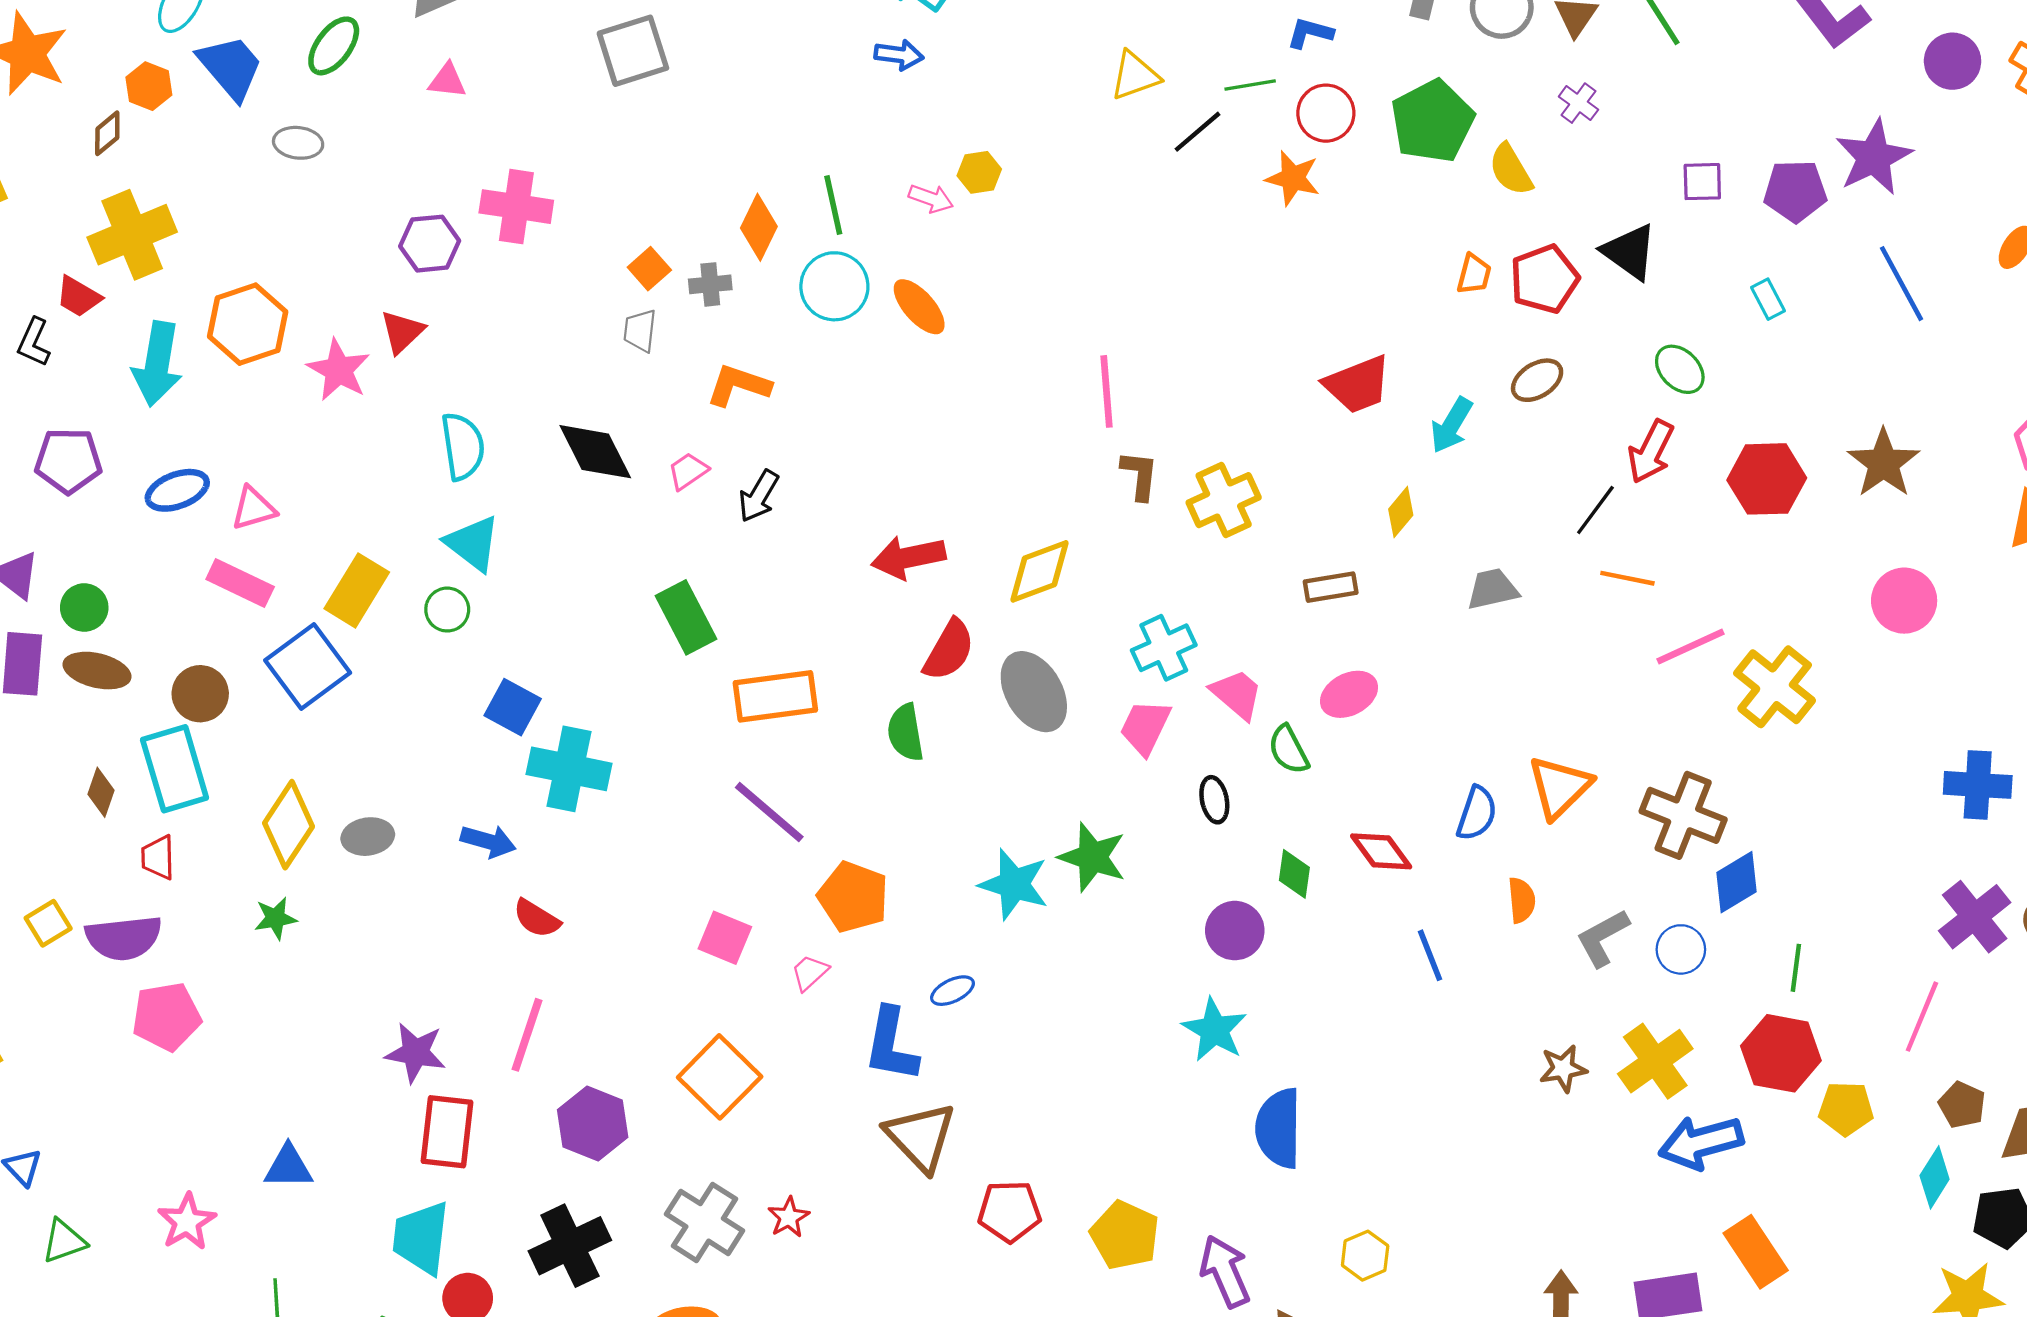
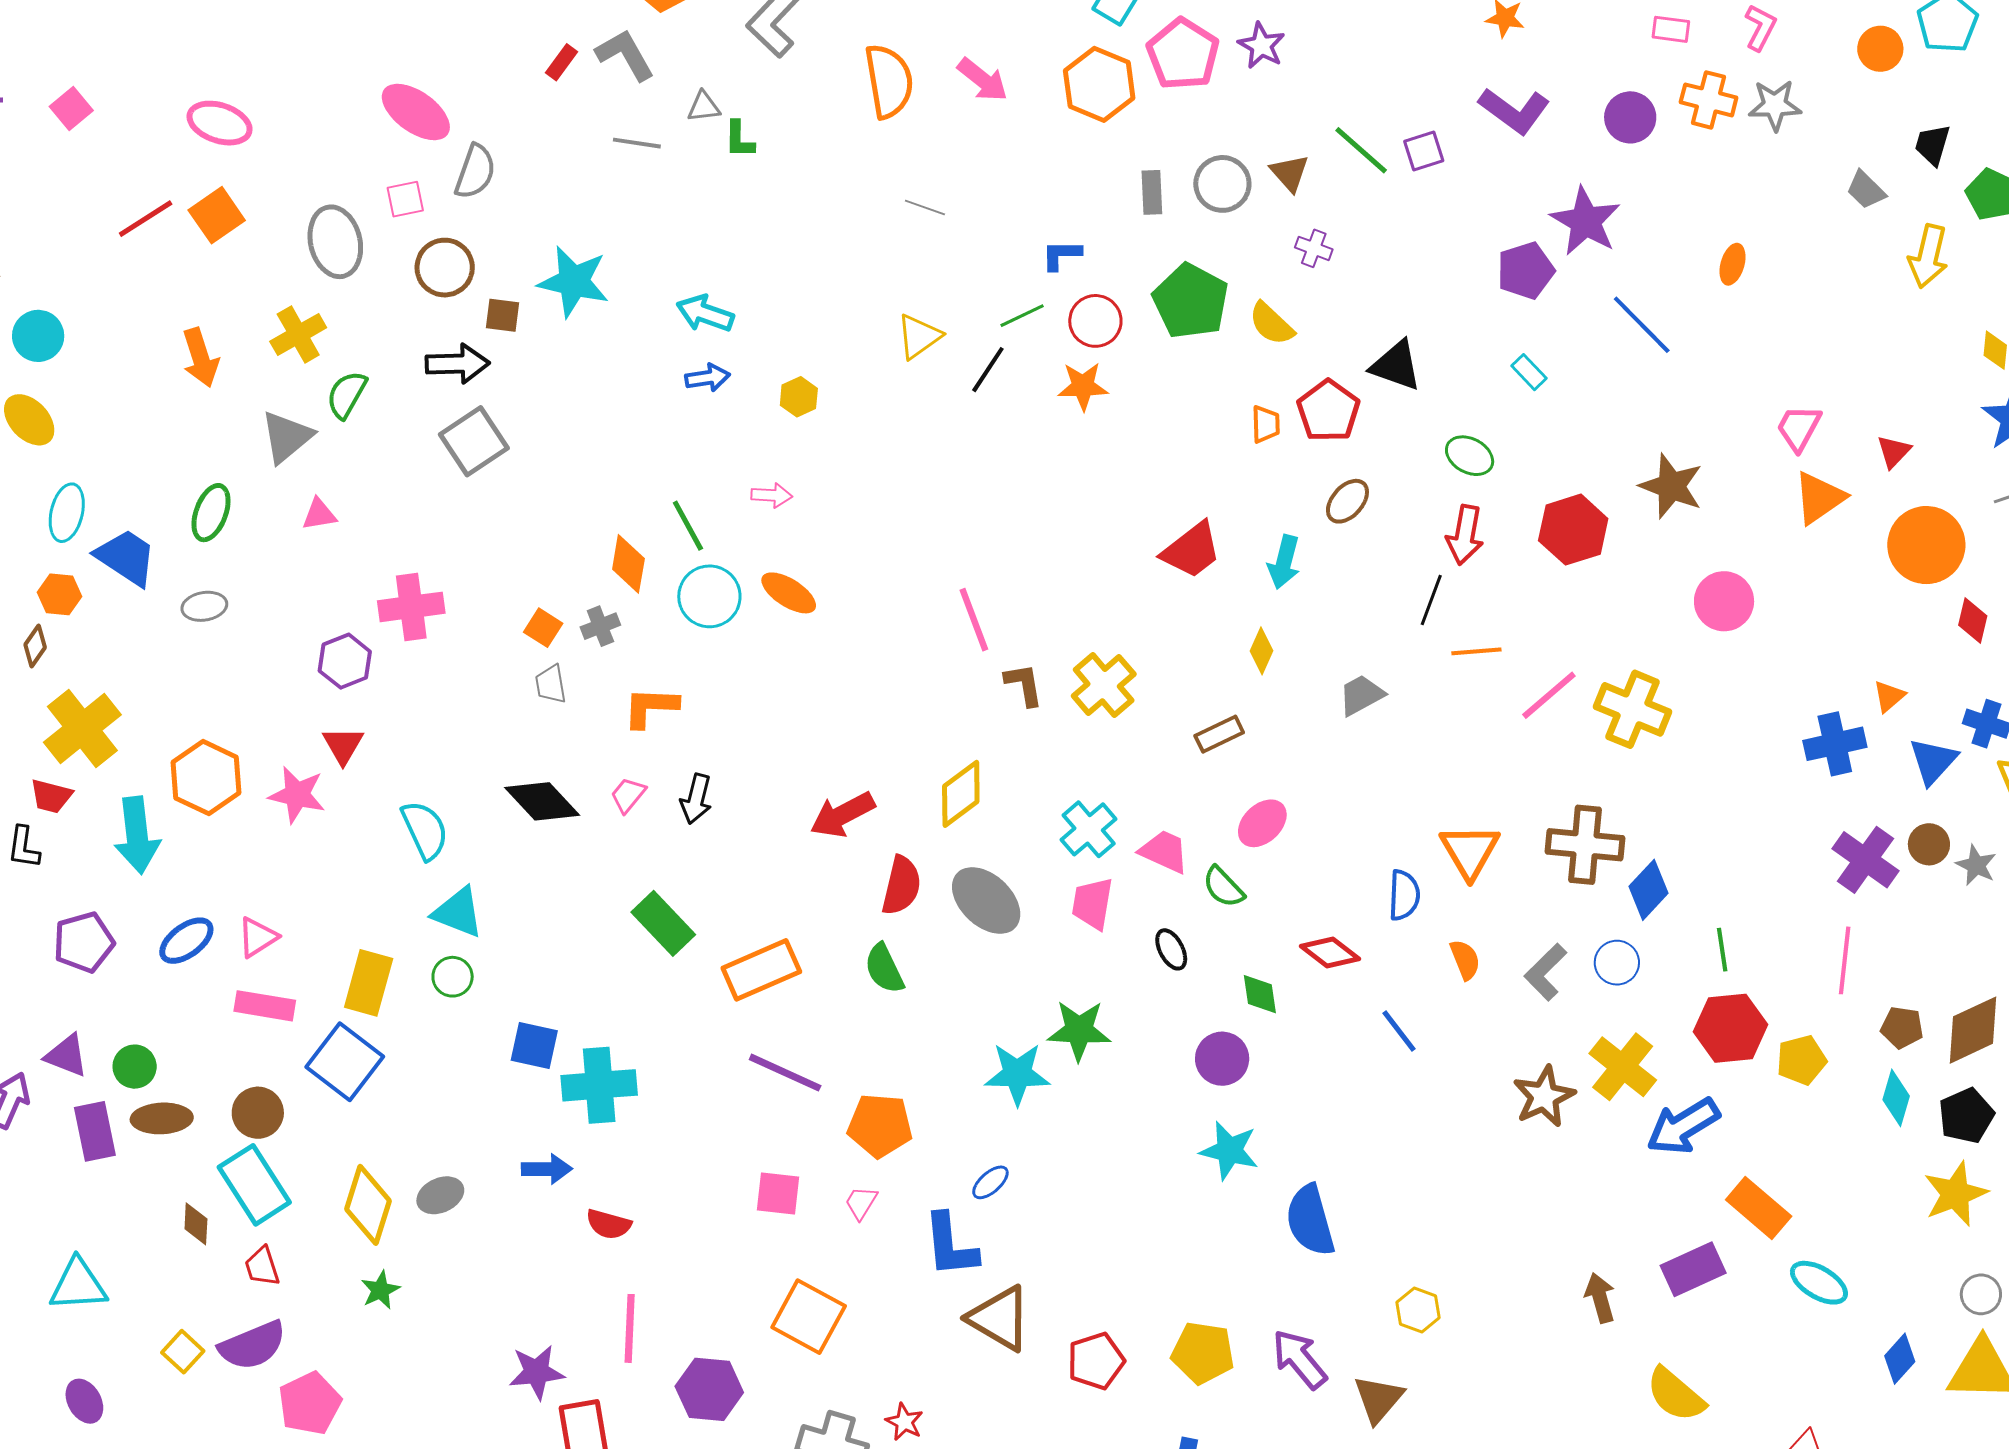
yellow hexagon: (979, 172) -> (799, 397), moved
purple square: (1702, 182) -> (1424, 151), moved
brown star: (1563, 1069) -> (1544, 1096), size x1.4

